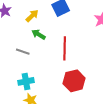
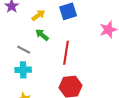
cyan cross: (26, 81) -> (23, 70), moved

